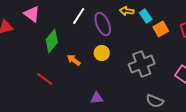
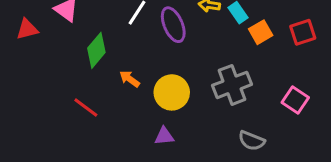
yellow circle: (102, 53) -> (172, 92), moved, size x1.5

